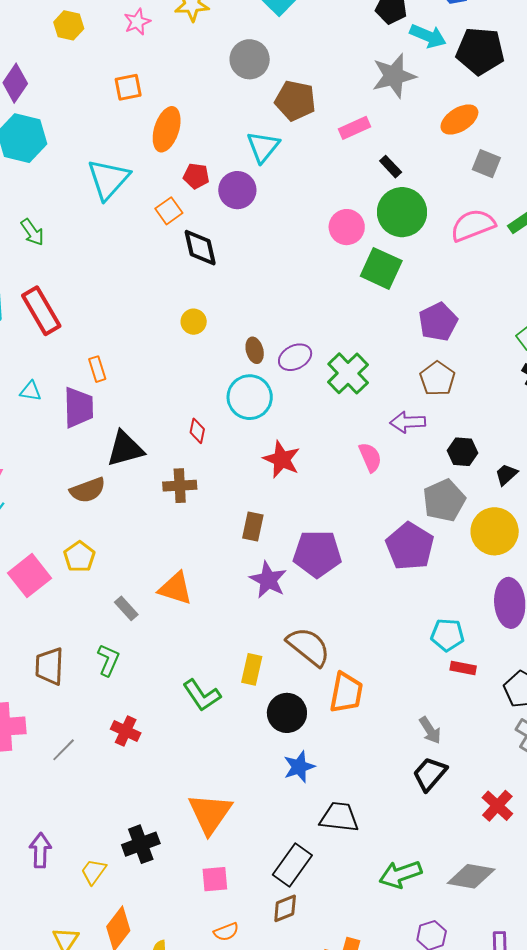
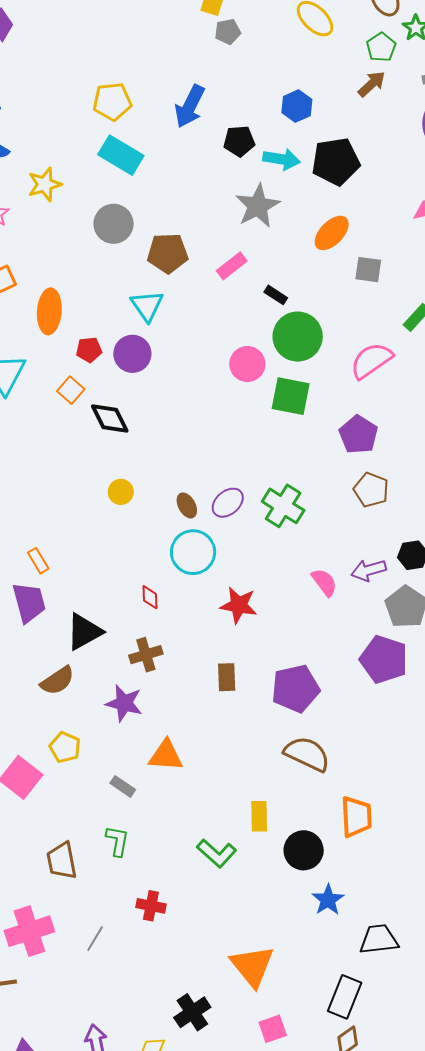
pink semicircle: (473, 225) -> (371, 361), moved
purple arrow: (408, 422) -> (369, 570), moved
purple star: (268, 580) -> (124, 703), moved
brown semicircle: (308, 647) -> (307, 754), moved

